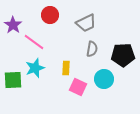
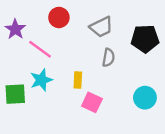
black pentagon: (123, 55) -> (145, 39), moved
cyan circle: (104, 79) -> (145, 98), moved

